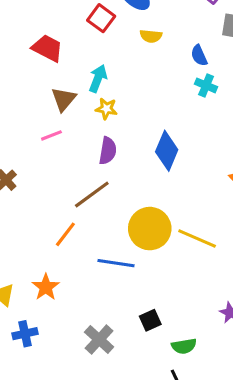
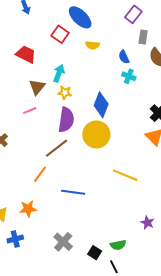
purple semicircle: (108, 151) -> (66, 120), size x1.4
blue diamond: (167, 151) -> (101, 105), moved
yellow circle: (150, 229) -> (96, 134), moved
orange star: (46, 287) -> (28, 209), turned 30
black square: (150, 320) -> (95, 253), moved, turned -32

